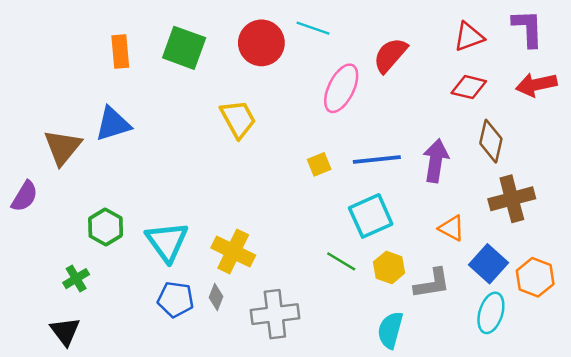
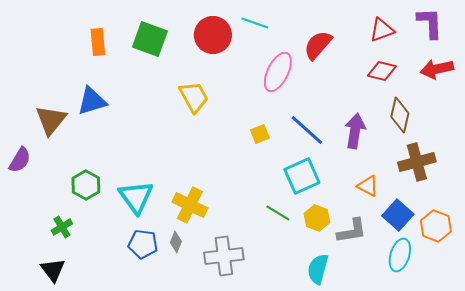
blue line: (377, 159) -> (307, 130), turned 48

